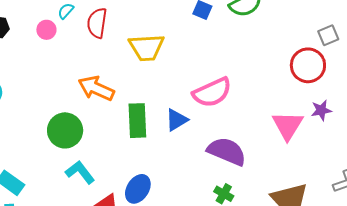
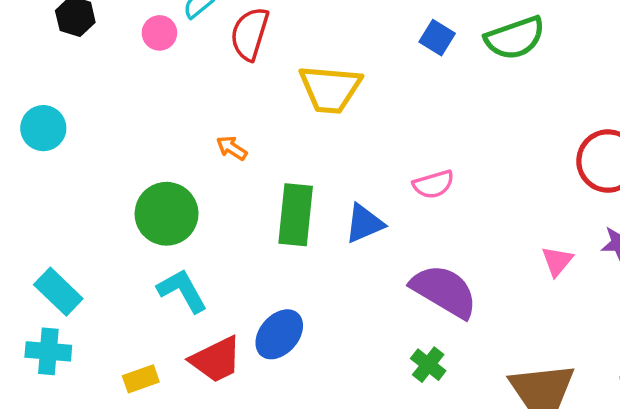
orange arrow: (96, 88) -> (232, 148), size x0.5
pink semicircle: (212, 92) -> (433, 184), size x0.6
pink triangle: (288, 125) -> (557, 261), size x0.6

